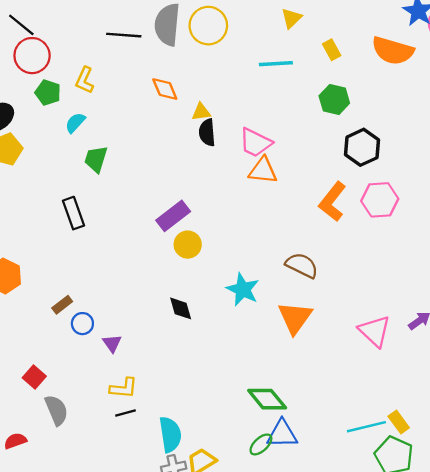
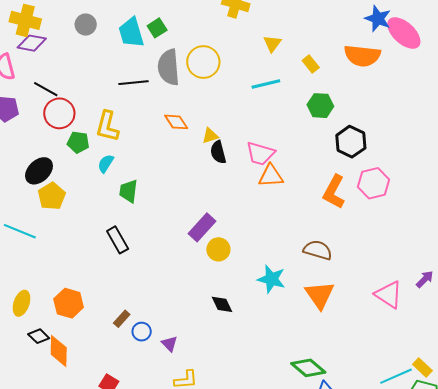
yellow L-shape: (85, 80) -> (107, 126), size x1.4

